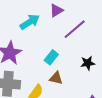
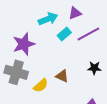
cyan rectangle: (51, 57) -> (64, 34), moved

